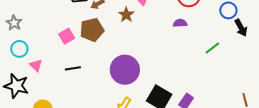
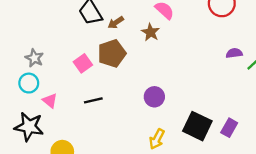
gray star: (14, 23) -> (34, 58), moved
purple semicircle: (180, 23) -> (234, 53), moved
purple circle: (125, 70) -> (154, 97), size x0.6

